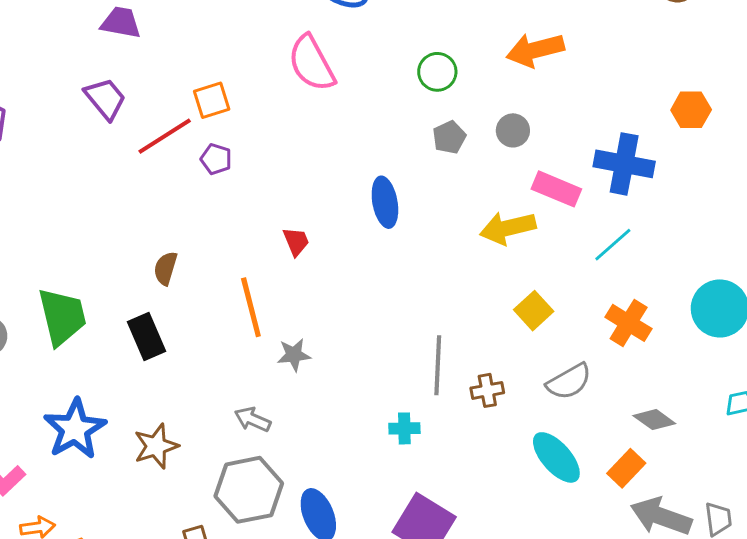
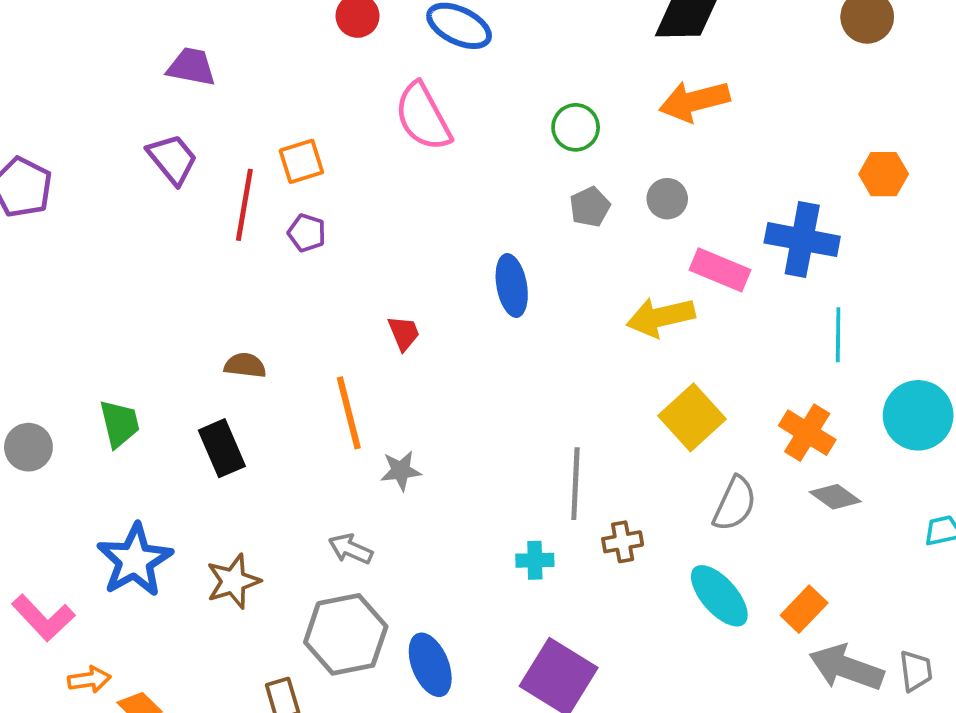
red line: (165, 136) -> (244, 205), turned -48
cyan line: (613, 245) -> (838, 335), moved, turned -48
brown semicircle: (165, 268) -> (245, 365), turned 80
yellow square: (534, 311) -> (692, 417), size x1.4
green trapezoid: (62, 317) -> (120, 424), size x0.7
gray semicircle: (569, 382) -> (735, 504), turned -36
brown cross: (487, 390) -> (623, 542), moved
gray diamond: (654, 420) -> (835, 497), moved

